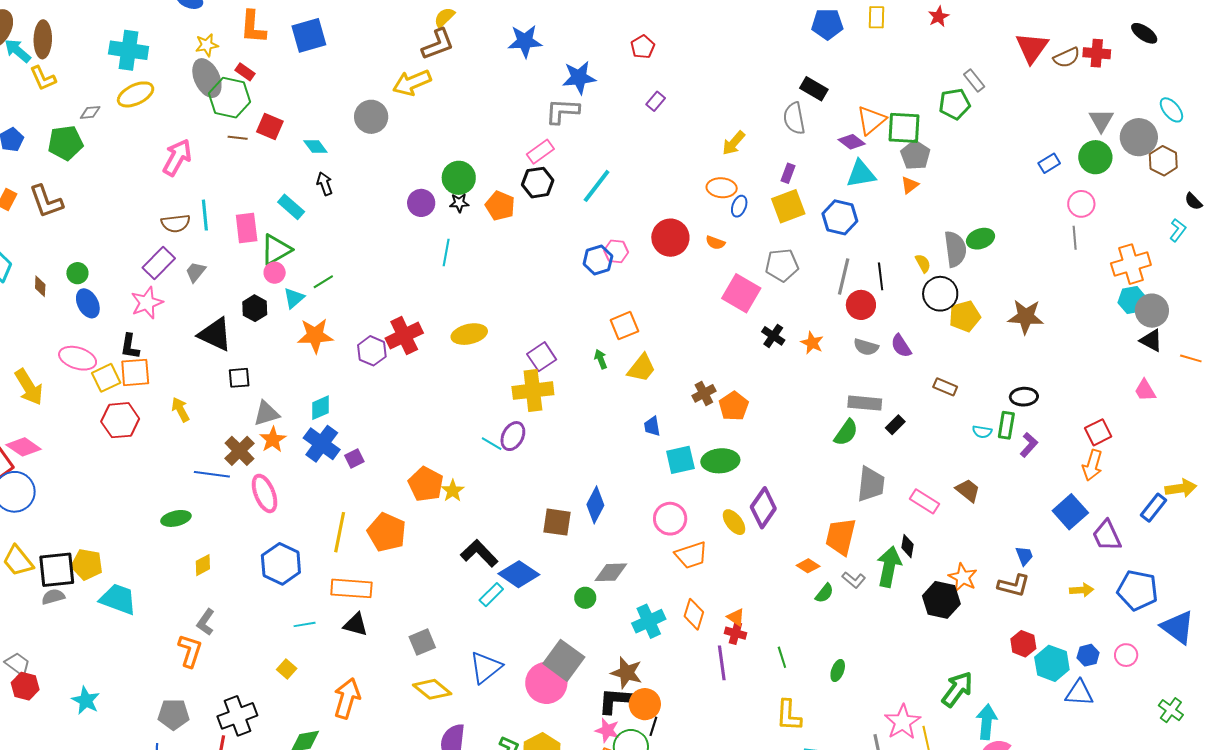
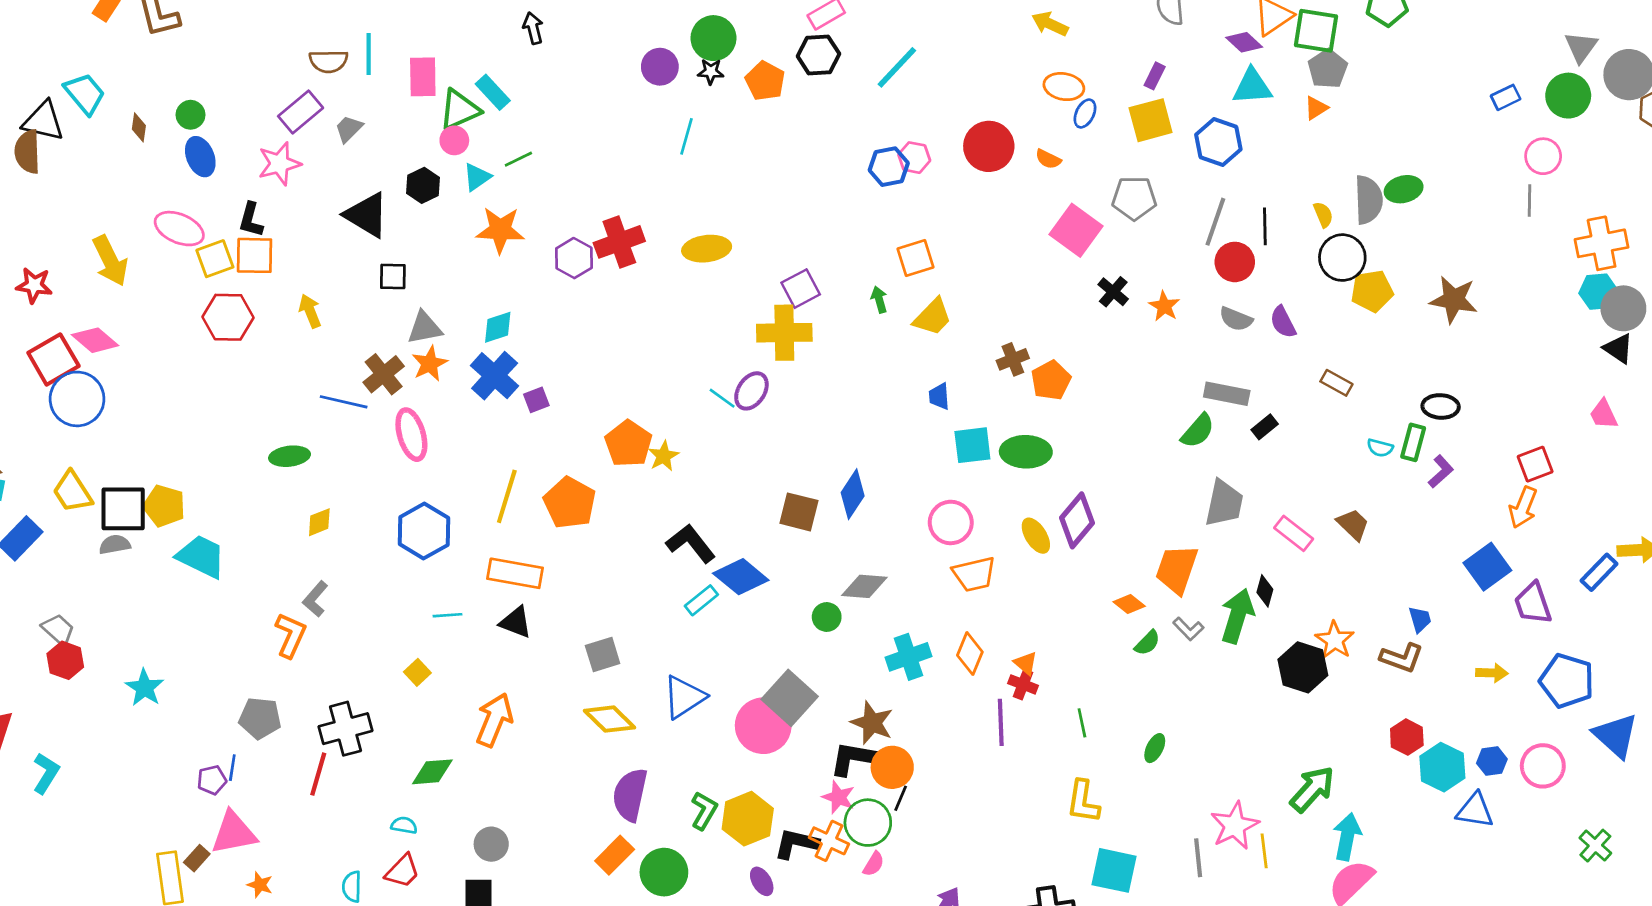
yellow arrow: (734, 143) -> (1050, 24), moved, turned 68
cyan rectangle: (291, 207) -> (493, 92), moved
pink circle: (1126, 655) -> (1543, 766), size x1.4

